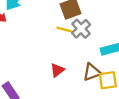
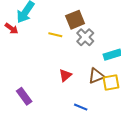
yellow line: (64, 29) -> (55, 35), moved

